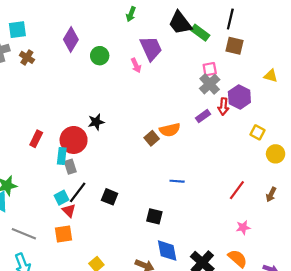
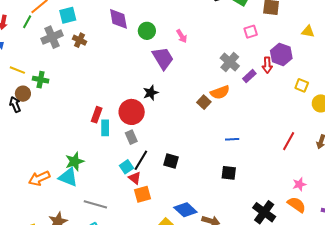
purple diamond: (71, 39) -> (118, 19), turned -35
purple trapezoid: (151, 48) -> (163, 58), moved
gray cross: (210, 84) -> (230, 62), moved
cyan rectangle: (62, 156) -> (105, 128), moved
black square: (154, 216) -> (229, 173), moved
pink star: (243, 227) -> (299, 184), moved
orange square: (63, 234) -> (143, 194), moved
blue diamond: (167, 251) -> (185, 210), moved, turned -30

